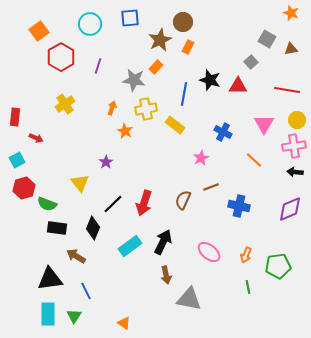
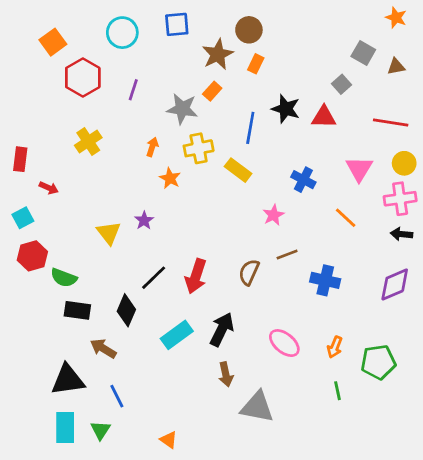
yellow triangle: (80, 183) -> (109, 233), moved

